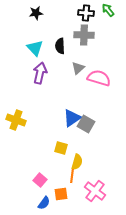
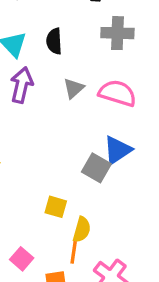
gray cross: (84, 35) -> (117, 33), moved
gray triangle: (78, 68) -> (74, 88), moved
blue triangle: (72, 118) -> (117, 150), moved

